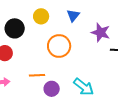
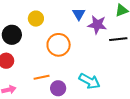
blue triangle: (73, 15) -> (79, 14), moved

